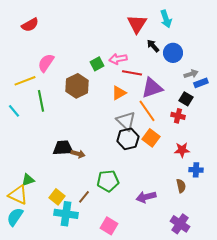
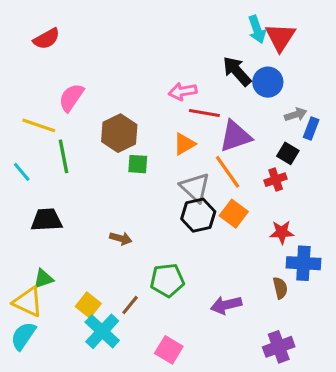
red triangle: (137, 24) -> (280, 37), moved
black arrow: (153, 46) -> (237, 71), size x1.5
green square: (97, 64) -> (138, 164), moved, turned 32
yellow line: (25, 81) -> (39, 125), turned 40
blue rectangle: (201, 83) -> (311, 128), turned -48
red cross: (178, 116) -> (276, 180), turned -32
black trapezoid: (63, 148) -> (46, 220), moved
blue cross: (196, 170) -> (303, 263), size x1.5
cyan cross: (66, 214) -> (102, 331), turned 35
purple cross: (180, 224) -> (279, 347), turned 36

